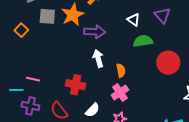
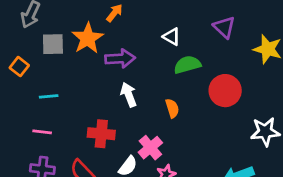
purple triangle: (162, 15) -> (224, 27), moved
orange semicircle: (121, 70) -> (172, 108), moved
cyan line: (16, 90) -> (49, 96), moved
pink cross: (120, 93) -> (150, 148), moved

